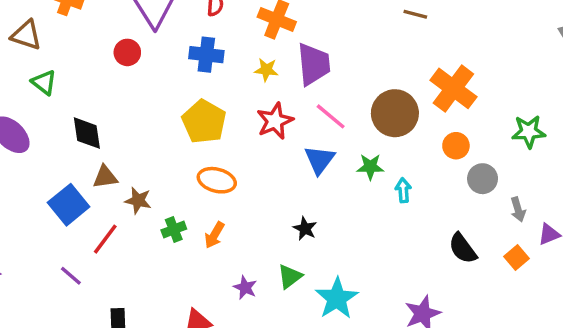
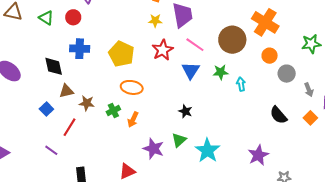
blue cross: (206, 55) -> (80, 49), moved
green triangle: (44, 82) -> (46, 18), moved
blue square: (69, 205) -> (46, 109), size x0.6
green cross: (174, 229) -> (113, 111), moved
purple star: (245, 288) -> (153, 149), size x1.5

